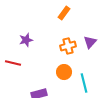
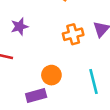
orange circle: (64, 72) -> (51, 75), moved

